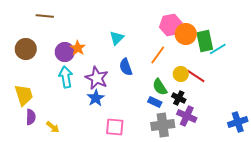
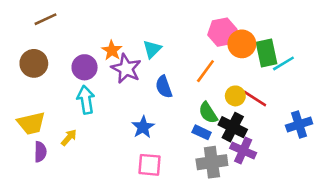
brown line: (45, 16) -> (46, 19), moved, turned -30
orange star: (78, 48) -> (112, 50), moved
purple star: (97, 78) -> (126, 69), moved
yellow trapezoid: (24, 95) -> (31, 123), turned 95
blue star: (96, 98) -> (143, 127), moved
black cross: (179, 98) -> (233, 127), size x1.5
blue cross: (238, 122) -> (299, 125), moved
yellow arrow: (53, 127) -> (69, 138), moved, turned -88

